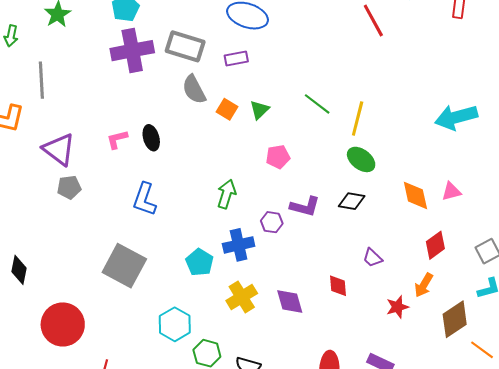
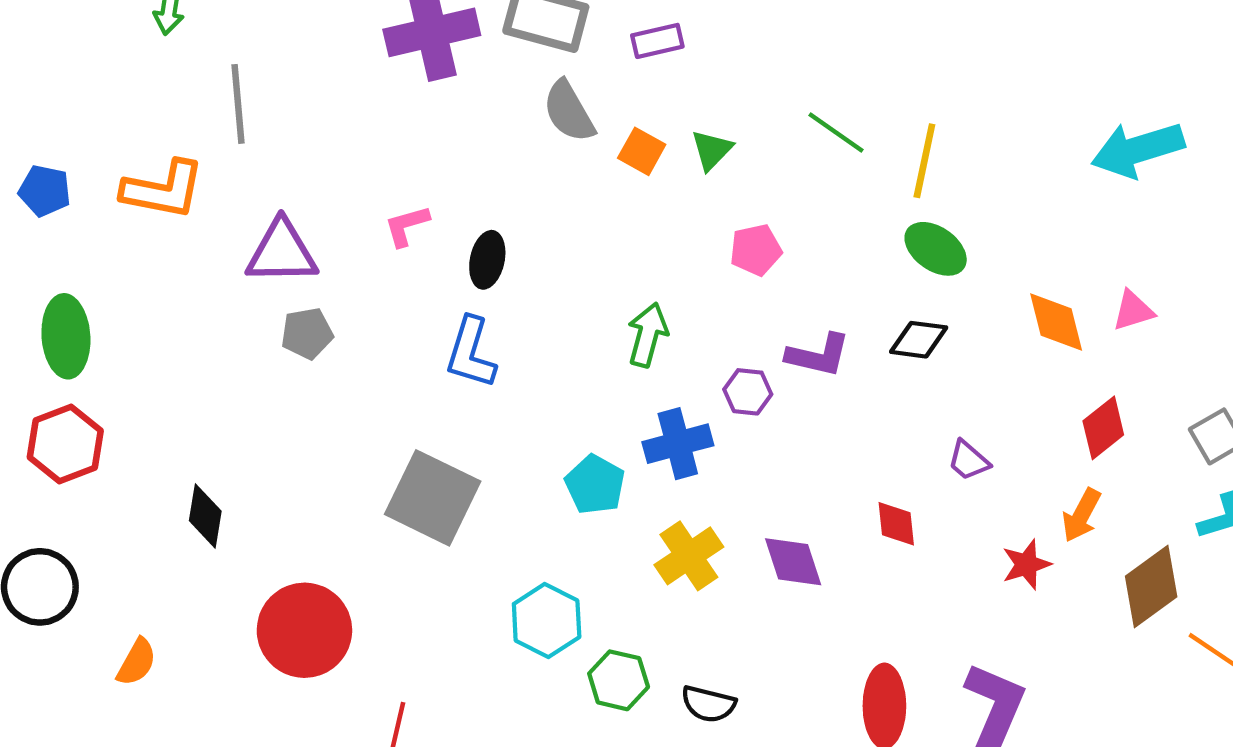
black ellipse: (151, 138) -> (487, 260), moved, turned 30
purple triangle: (59, 149) -> (282, 252), turned -36

